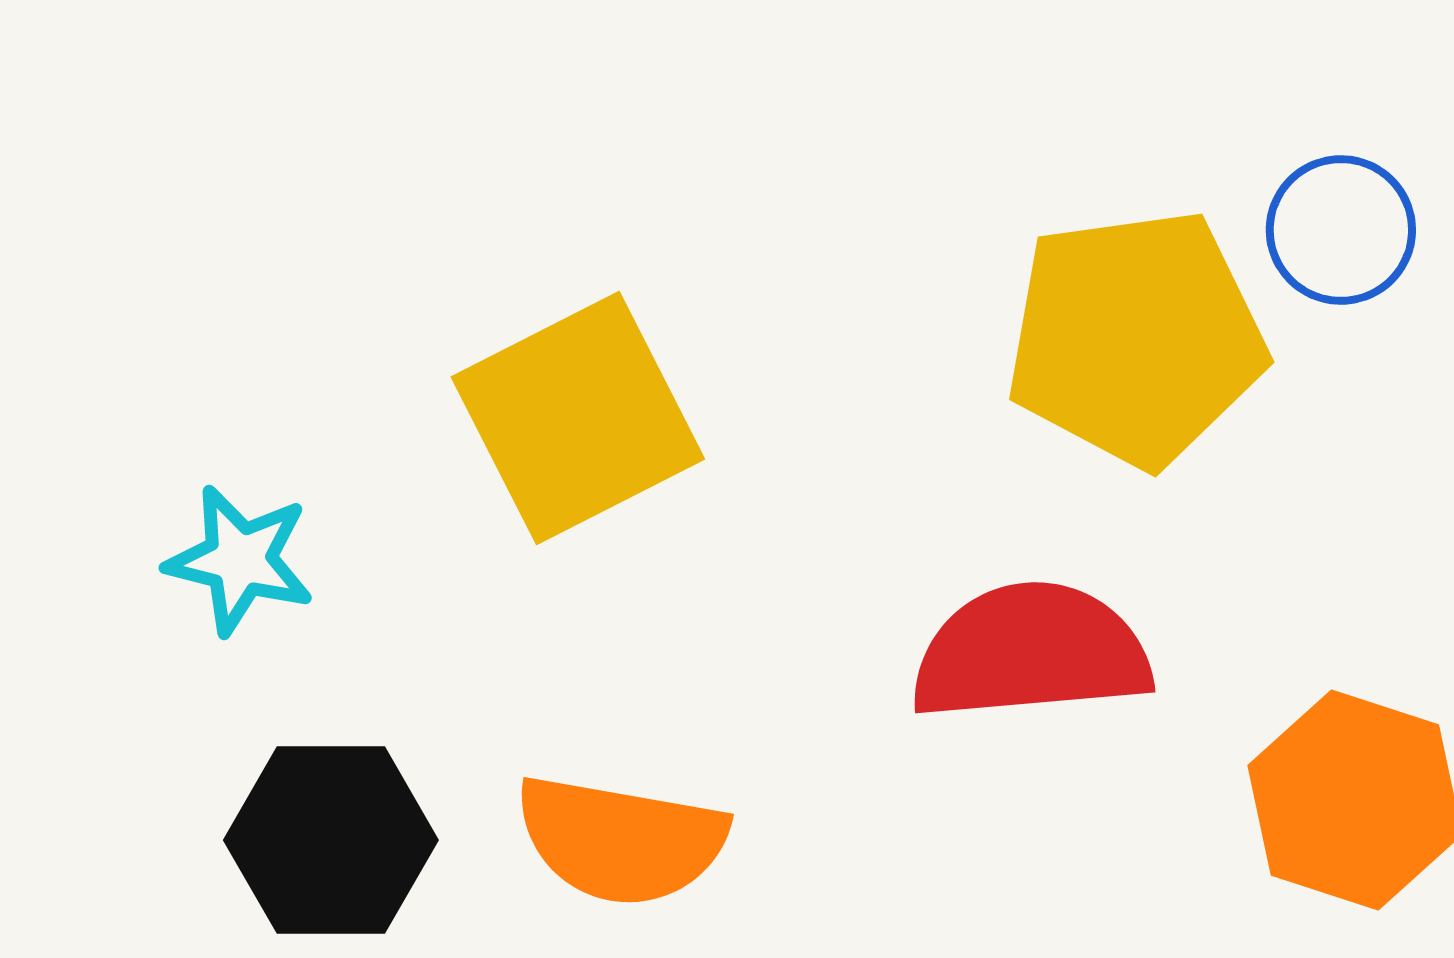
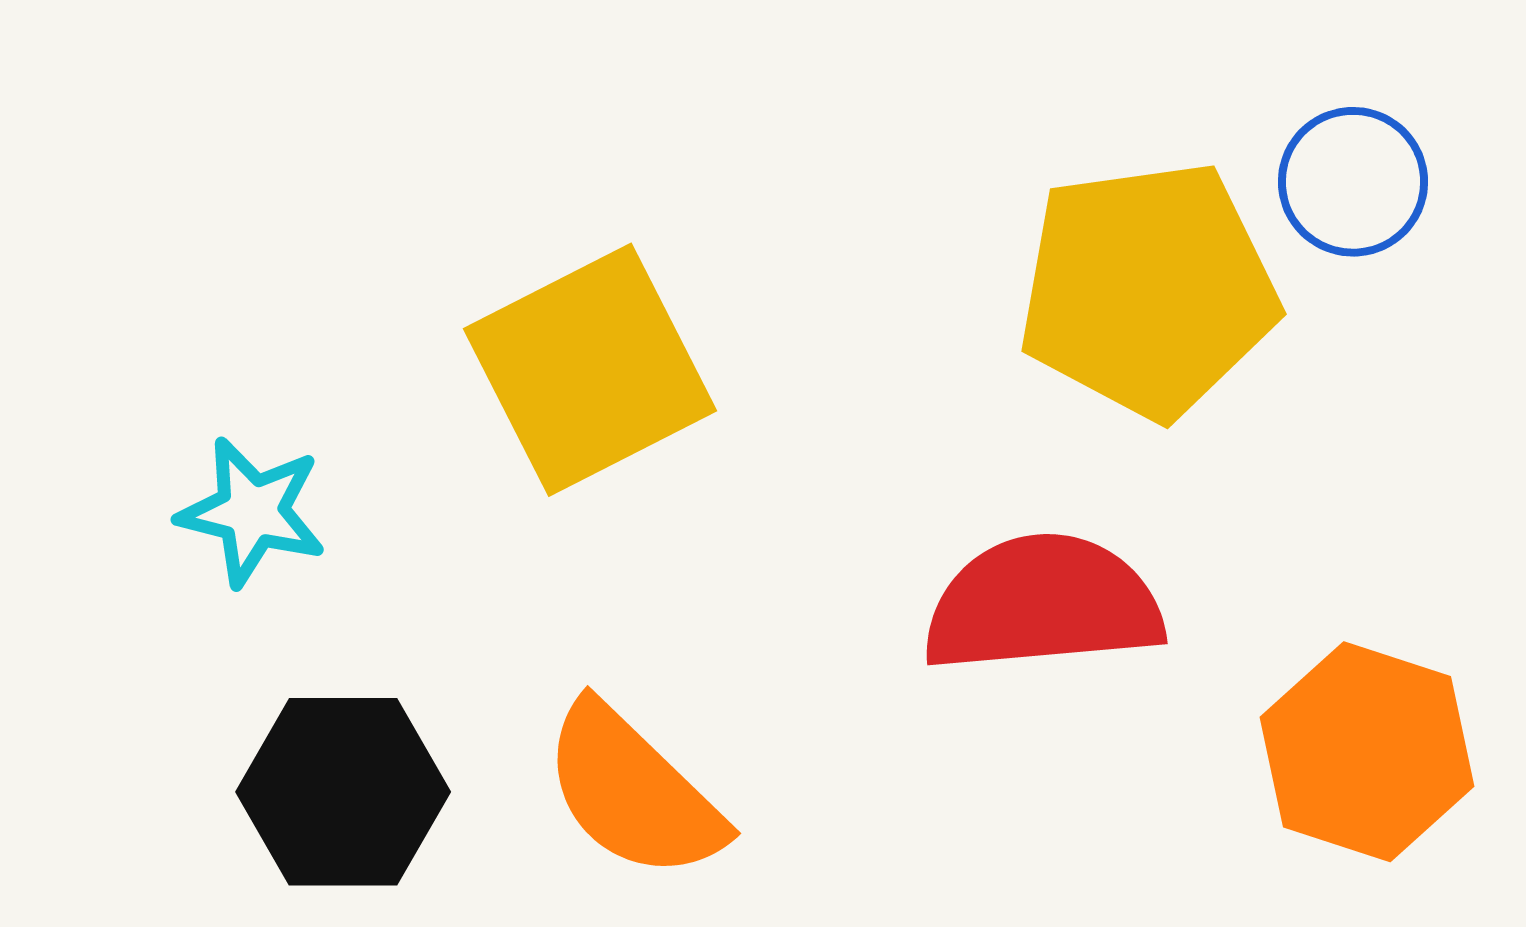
orange semicircle: (621, 840) -> (633, 792), turned 34

